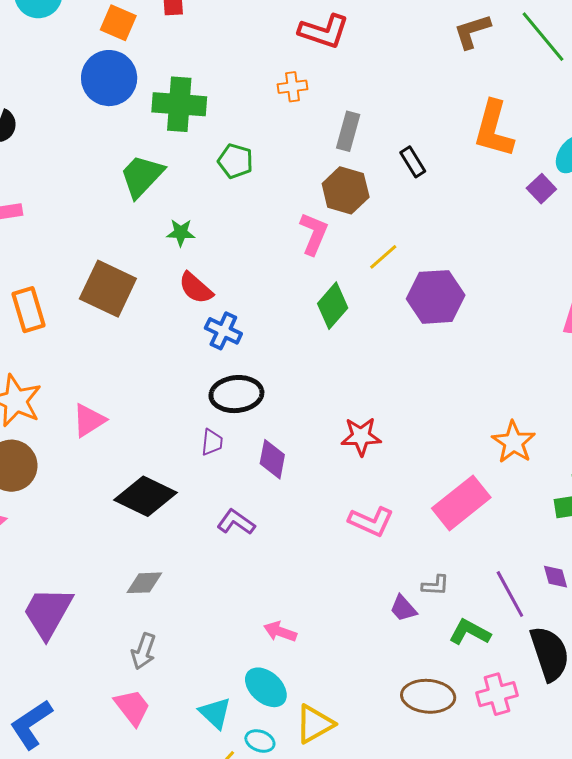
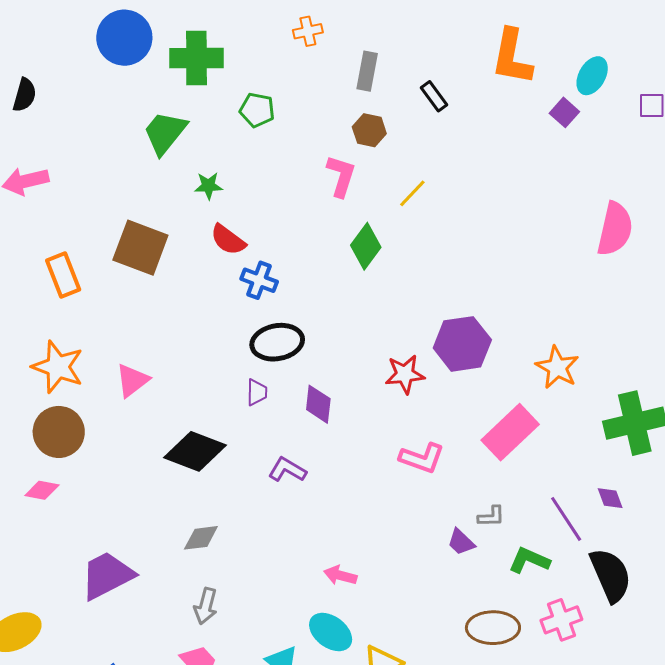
brown hexagon: (346, 190) -> (369, 130), size x0.7
purple hexagon: (436, 297) -> (462, 344), moved
purple trapezoid: (48, 613) -> (107, 575), turned 38

